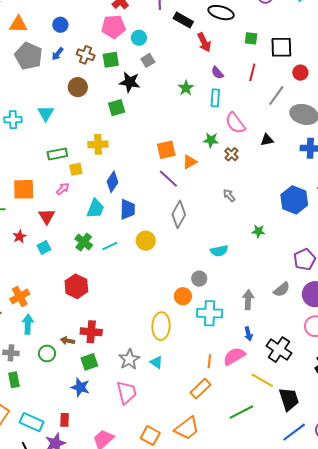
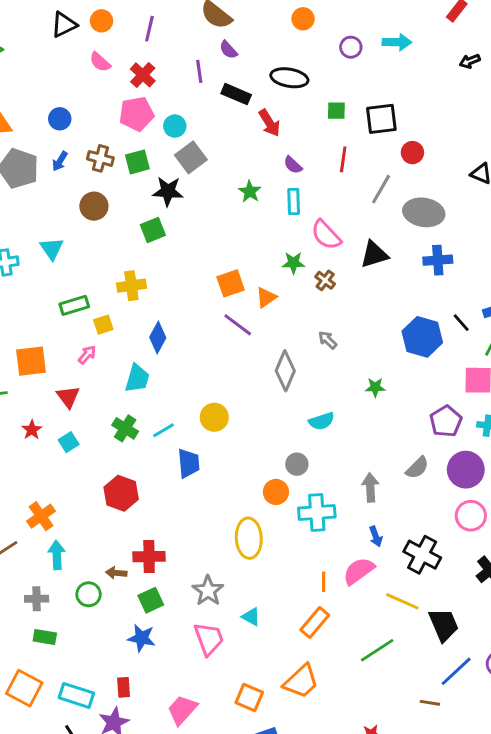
gray square: (148, 60) -> (191, 157), size x1.5
black triangle: (267, 140) -> (374, 254), size x1.5
blue trapezoid: (128, 209) -> (189, 463), moved
gray diamond: (179, 214) -> (285, 371), moved
cyan triangle: (156, 362) -> (251, 617), moved
green rectangle: (14, 380) -> (45, 637), turned -63

